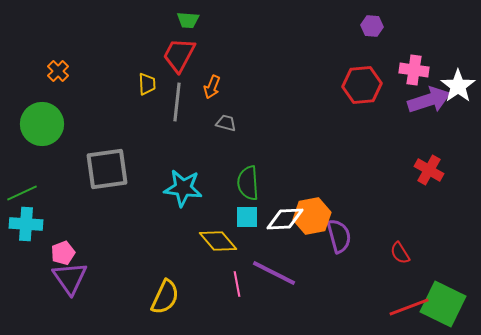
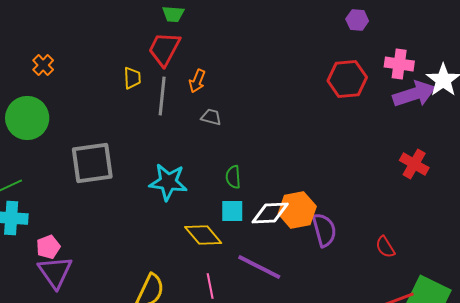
green semicircle: (248, 183) -> (233, 177), size x0.7
pink line: (237, 284) -> (210, 286), moved

